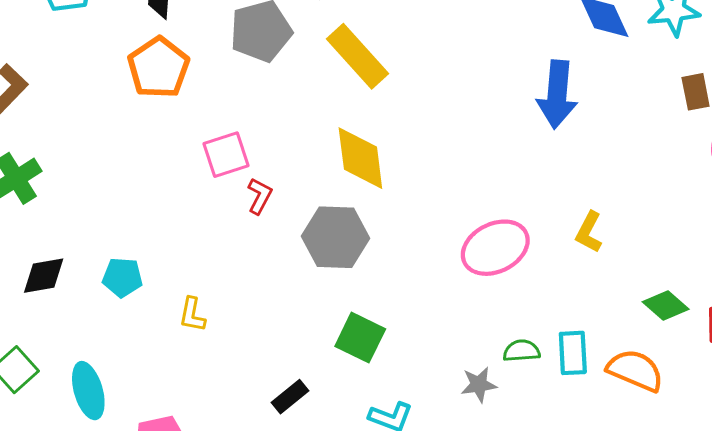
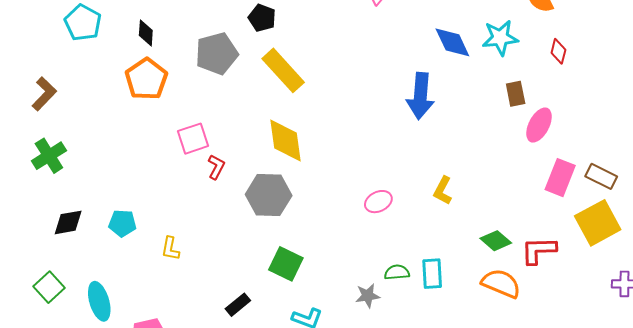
pink ellipse: (495, 248) -> (378, 202), size x0.6
orange semicircle: (635, 370) -> (501, 283), moved

